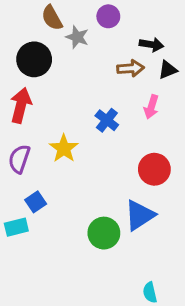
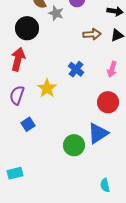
black arrow: (151, 45) -> (115, 11), moved
pink arrow: (151, 107) -> (112, 69), moved
cyan rectangle: (16, 227) -> (15, 173), moved

